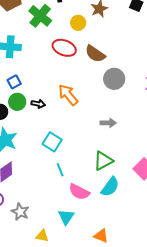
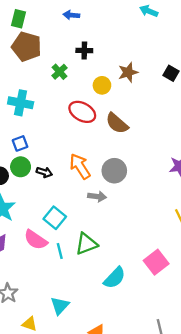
green cross: (40, 16) -> (59, 72), size x0.6
gray circle: (114, 79) -> (114, 171), moved
gray arrow: (108, 123) -> (97, 196), moved
green triangle: (103, 161) -> (86, 244), moved
pink semicircle: (79, 192) -> (36, 240), moved

